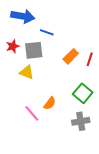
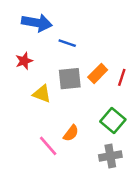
gray square: (34, 50) -> (70, 79), moved

